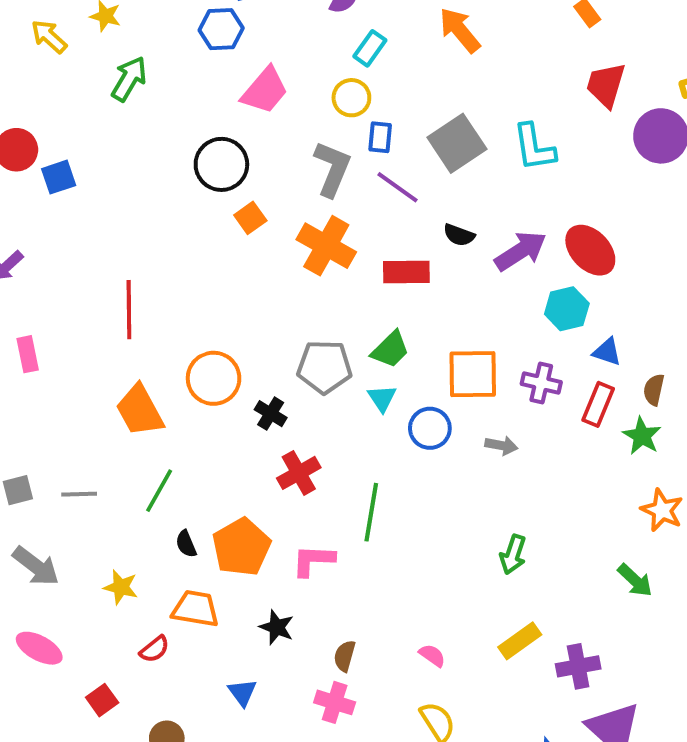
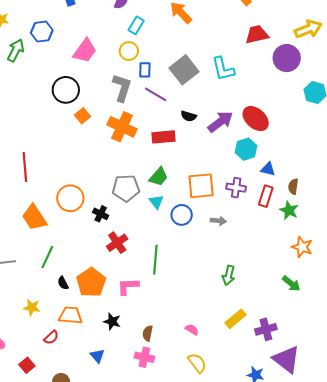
blue hexagon: (221, 29) -> (42, 32), moved
red trapezoid: (606, 85) -> (257, 34), turned 65

